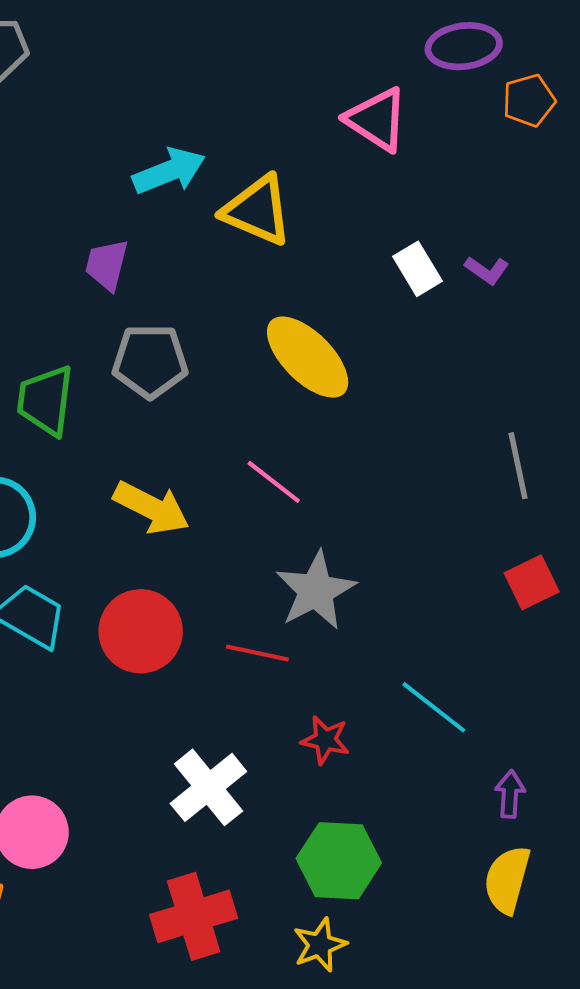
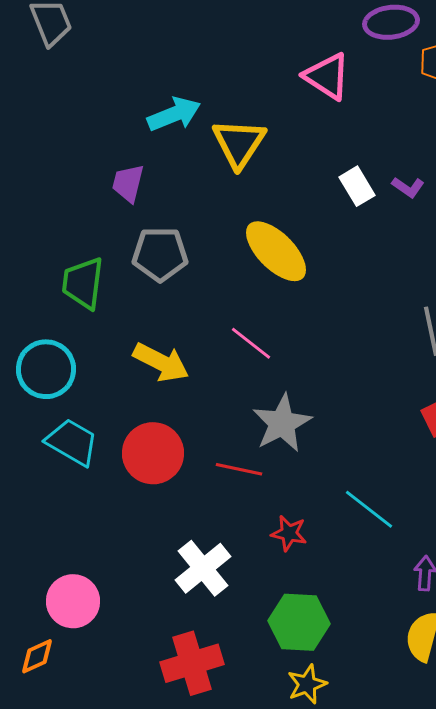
yellow triangle: (257, 210) -> (239, 143), turned 40
yellow star: (320, 945) -> (307, 684), moved

